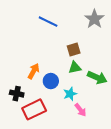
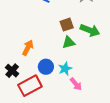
green arrow: (97, 77) -> (90, 30), moved
blue circle: (51, 81) -> (46, 67), moved
black cross: (17, 94) -> (12, 71), turned 32

